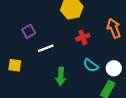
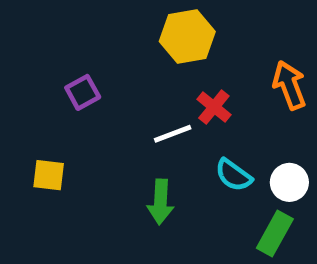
red cross: (83, 37) -> (214, 107), turned -32
white line: (46, 48) -> (173, 134), moved

